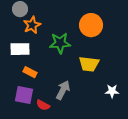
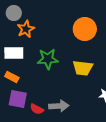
green star: (60, 43) -> (48, 59), moved
orange rectangle: (30, 72) -> (12, 77), moved
gray arrow: (63, 90) -> (59, 106), moved, turned 60

